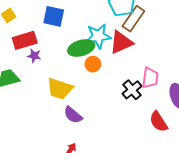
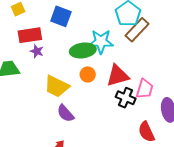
red triangle: (121, 42) -> (118, 76), moved
orange circle: (93, 64) -> (88, 74), moved
black cross: (132, 90) -> (126, 98), turned -36

